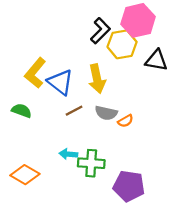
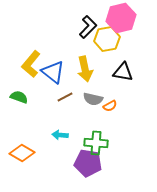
black triangle: (156, 60) -> (123, 72), moved
green cross: (91, 163) -> (96, 143), moved
purple pentagon: (129, 186) -> (88, 163), moved

